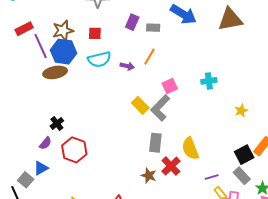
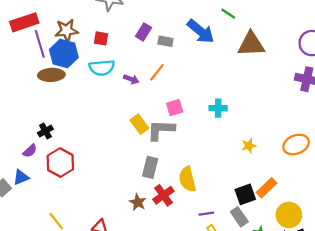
red rectangle: (24, 29) -> (24, 22), size x1.4
gray L-shape: (160, 108) -> (161, 130), turned 40

